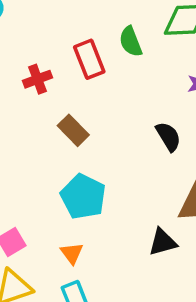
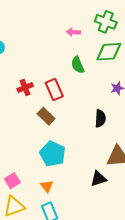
red rectangle: (89, 59) -> (54, 90), moved
black semicircle: (168, 136) -> (100, 118), turned 36

